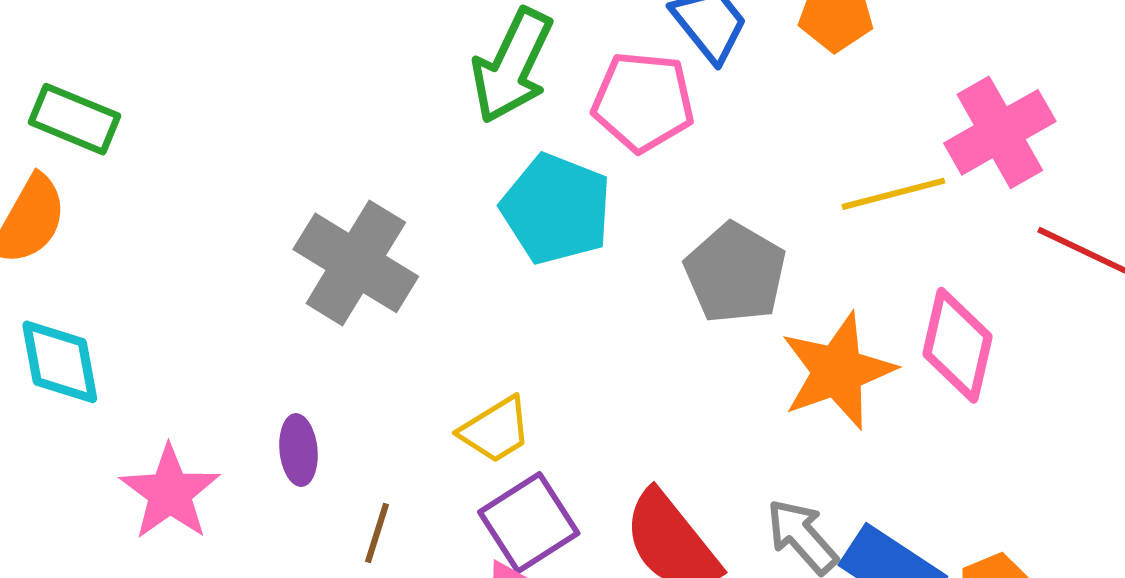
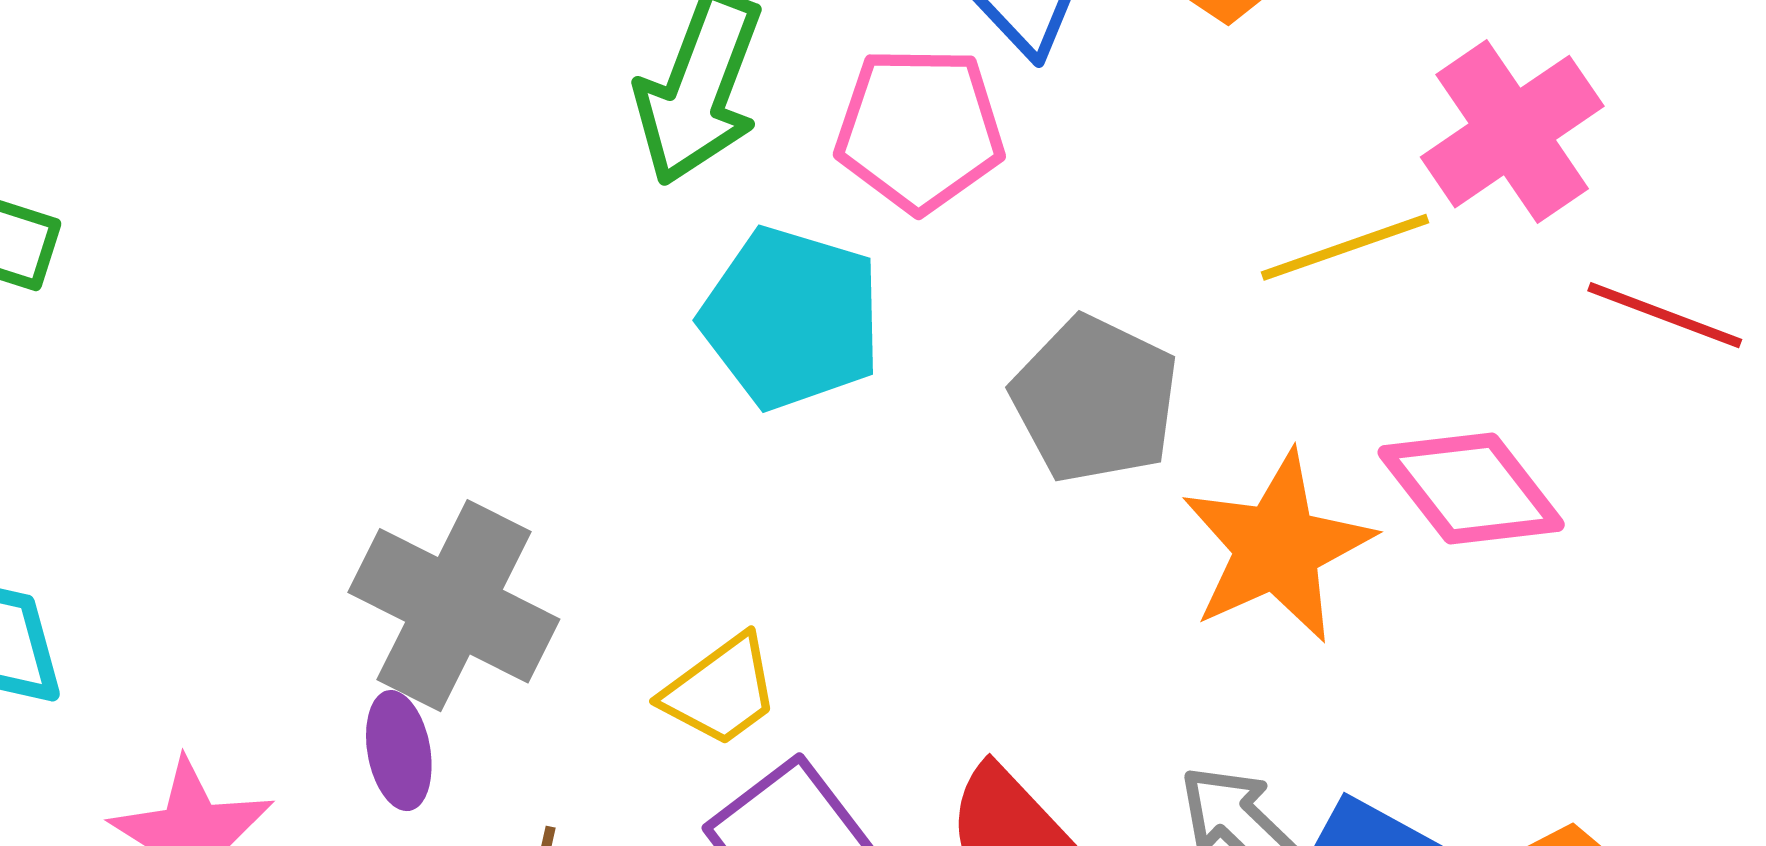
gray cross: (356, 263) -> (454, 606), moved
pink diamond: (957, 345) -> (1471, 488), turned -46

